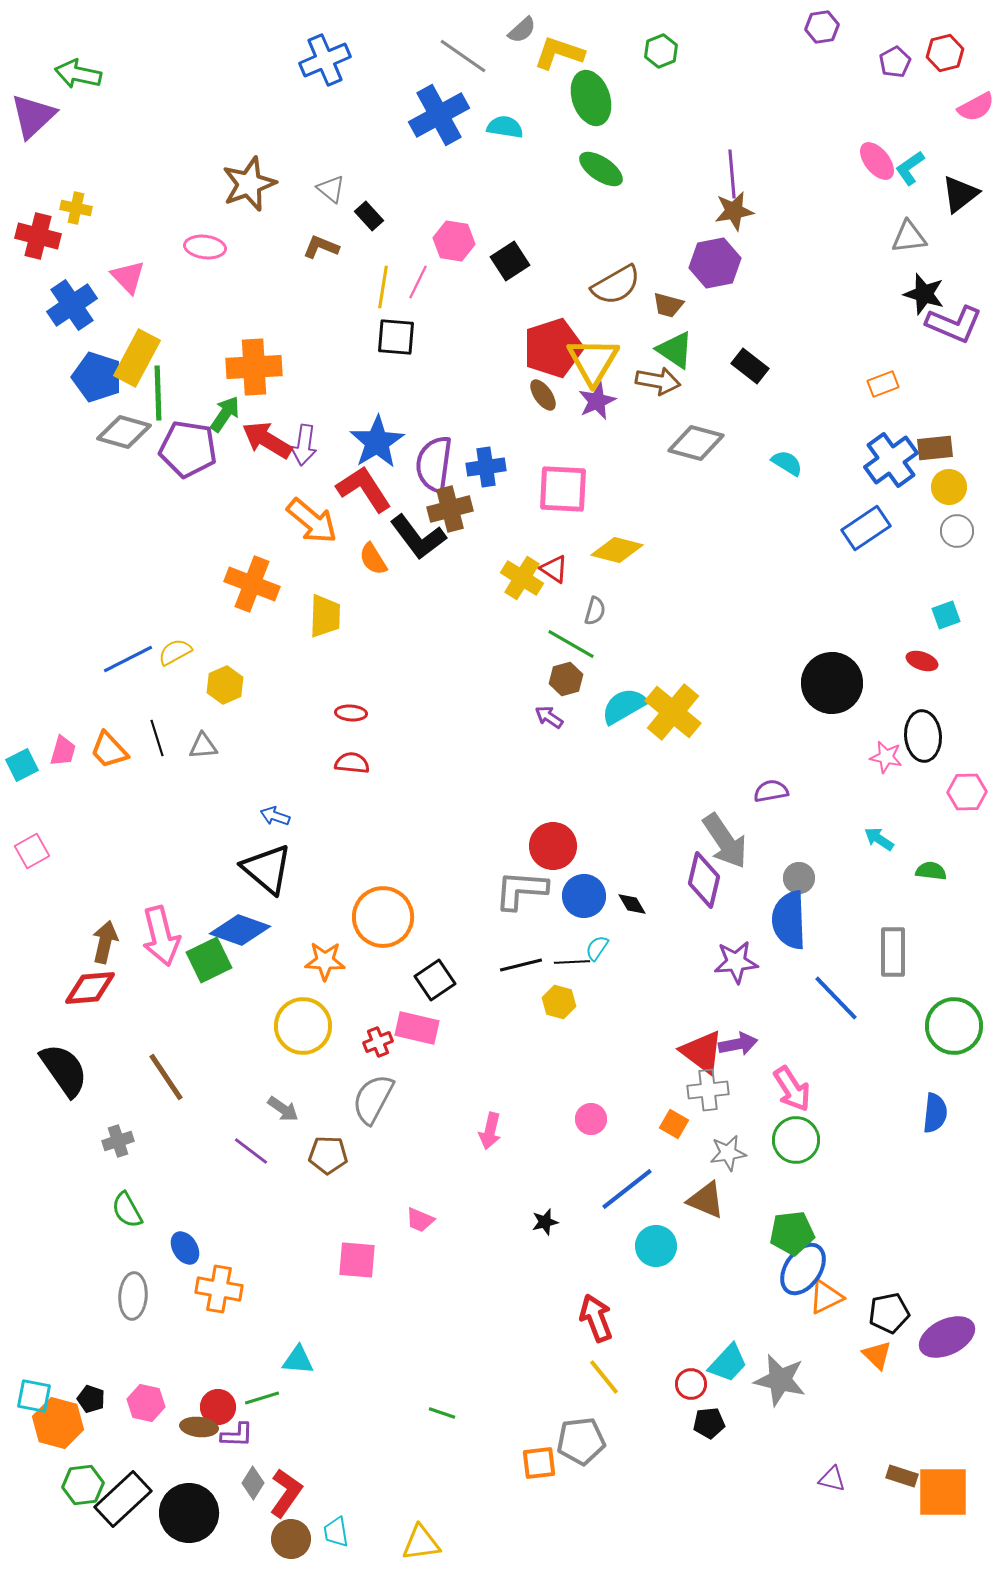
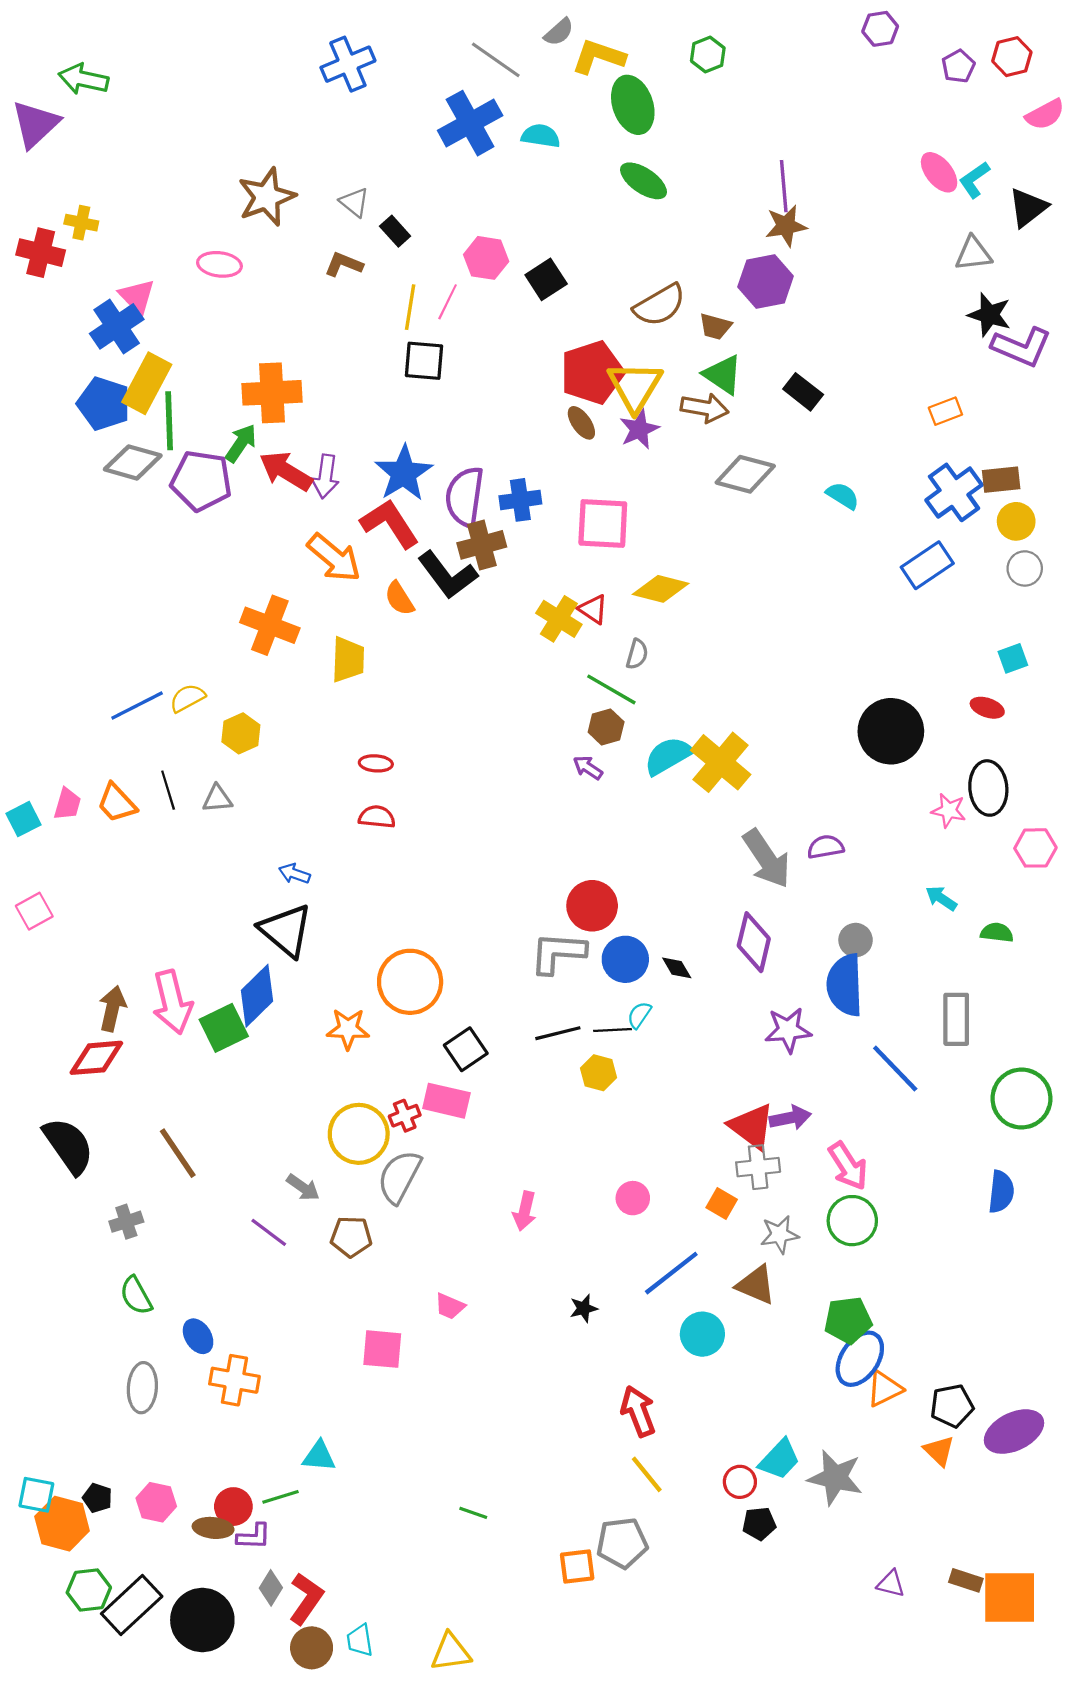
blue cross: (72, 305) -> (117, 326), moved
gray arrow: (725, 841) -> (767, 859), moved
blue diamond: (240, 930) -> (257, 996), turned -64
yellow circle: (303, 1026) -> (359, 1134), moved

